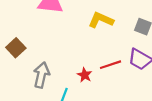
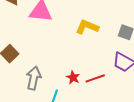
red line: (111, 65) -> (95, 78), moved

